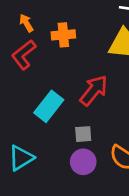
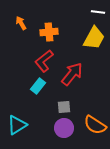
red L-shape: (24, 55) -> (44, 61), moved
cyan rectangle: (49, 106) -> (38, 86), size x0.7

